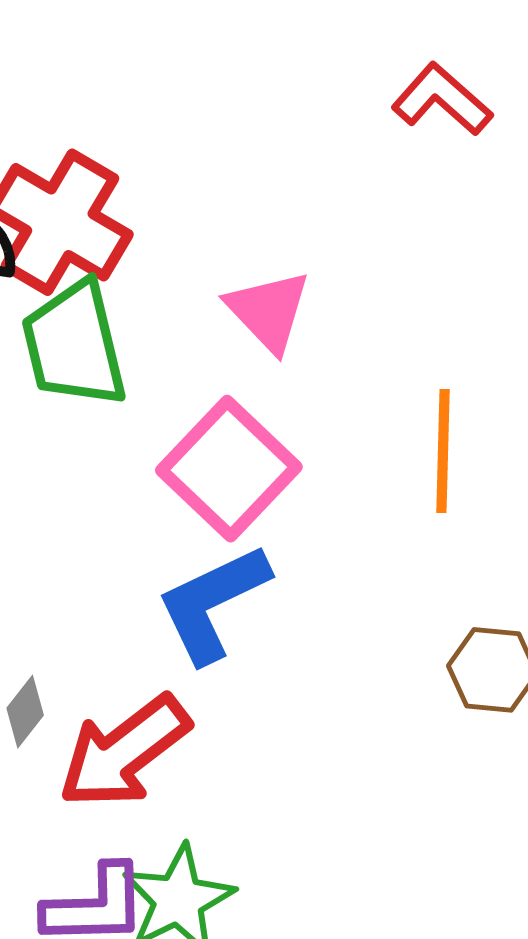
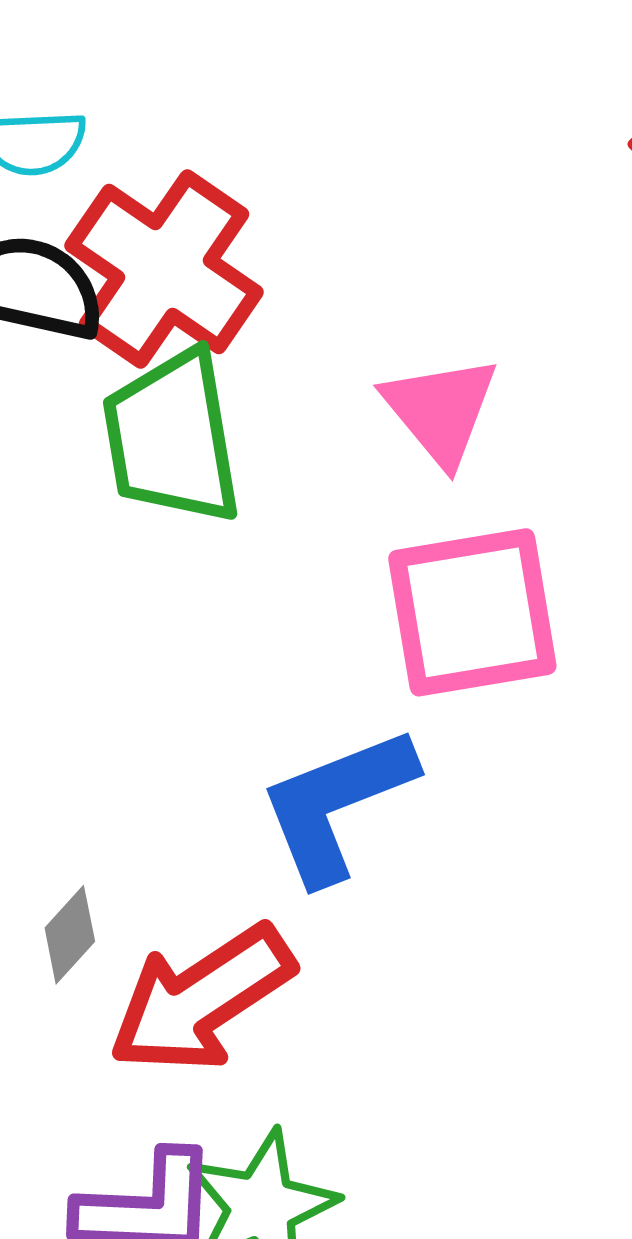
pink square: (229, 469) -> (472, 612), moved, turned 33

